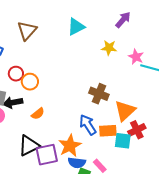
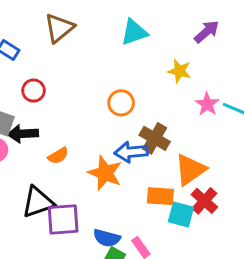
pink star: (136, 57) -> (207, 104), moved
orange circle: (30, 82) -> (121, 103), moved
blue arrow: (88, 125) -> (131, 152), moved, turned -70
red cross: (137, 130) -> (204, 201), turned -30
orange star: (70, 146) -> (105, 173), moved, turned -30

